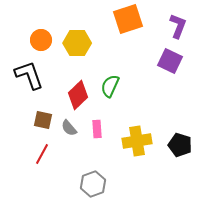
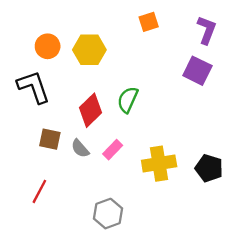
orange square: (128, 19) -> (149, 22), size x0.6
pink rectangle: (97, 129) -> (113, 150), turned 48
red line: (42, 154) -> (39, 191), moved

